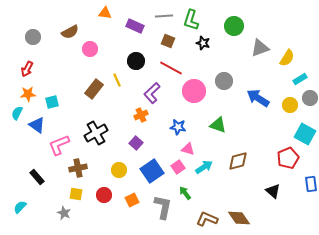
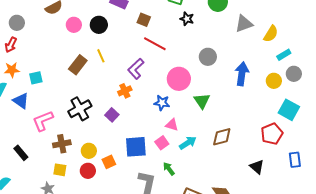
gray circle: (33, 37) -> (17, 23), moved
brown square: (168, 41) -> (144, 20), moved
black circle: (136, 61) -> (99, 25), moved
pink circle: (194, 91) -> (179, 79), moved
blue arrow: (258, 98) -> (242, 74), turned 65
green triangle: (218, 125) -> (202, 101), turned 36
purple square: (136, 143) -> (112, 115), moved
yellow circle: (119, 170) -> (89, 151), moved
blue square: (152, 171) -> (136, 147), turned 30
orange square: (132, 200) -> (109, 162), moved

